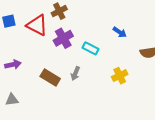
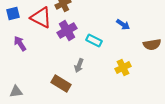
purple arrow: (13, 64) -> (20, 44), moved, turned -112
brown rectangle: (50, 78) -> (61, 84), moved

